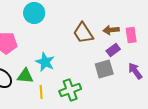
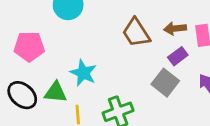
gray square: (104, 69) -> (165, 83), turned -36

